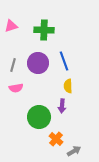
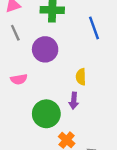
blue line: (64, 61) -> (94, 28), moved
gray line: (13, 65) -> (15, 33), moved, turned -40

